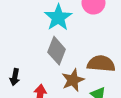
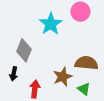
gray diamond: (57, 51) -> (24, 50), moved

